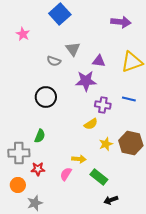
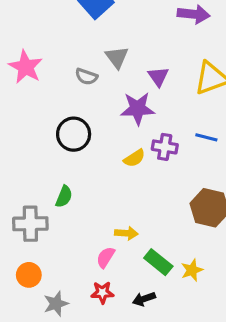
pink star: (23, 34) -> (26, 67), moved, size x1.5
purple triangle: (99, 61) -> (158, 77), turned 48
yellow semicircle: (91, 124) -> (134, 158), moved
yellow star: (106, 144) -> (192, 270), moved
red star: (38, 169) -> (102, 292), moved
black arrow: (111, 200) -> (144, 299), moved

